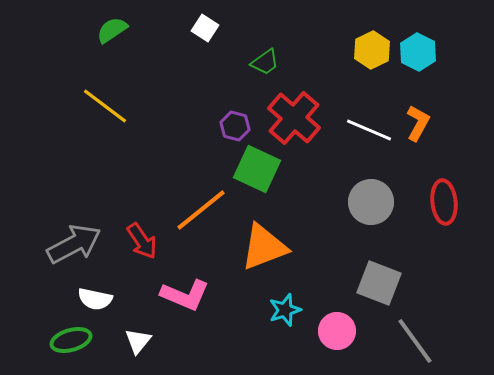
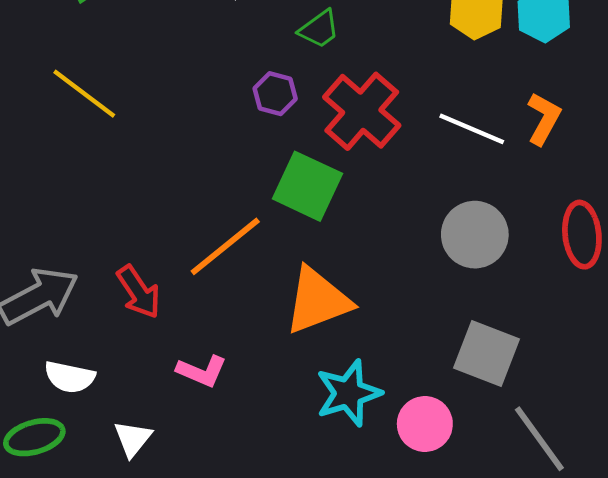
purple hexagon: (235, 126) -> (275, 94), moved
pink L-shape: (185, 295) -> (202, 371), size x0.7
cyan star: (285, 310) -> (349, 393), size x1.4

